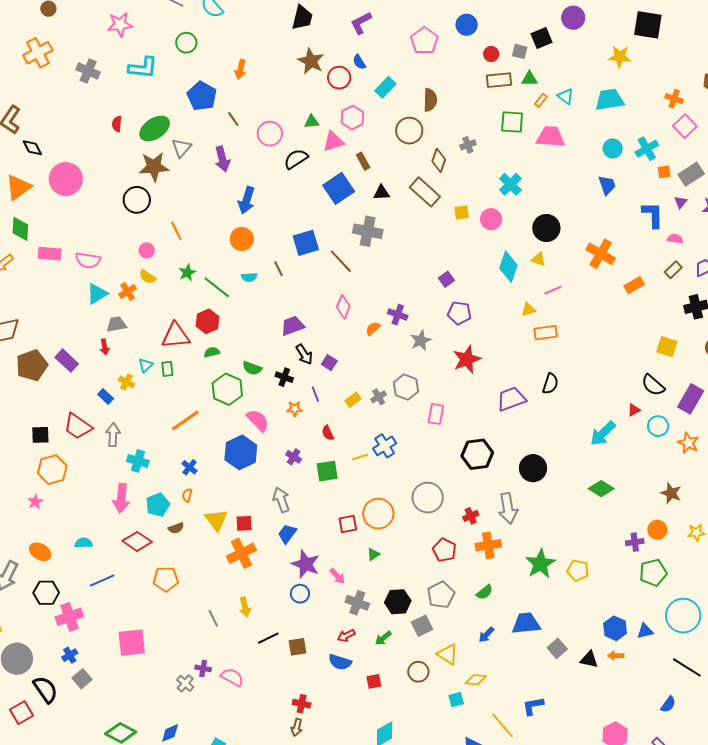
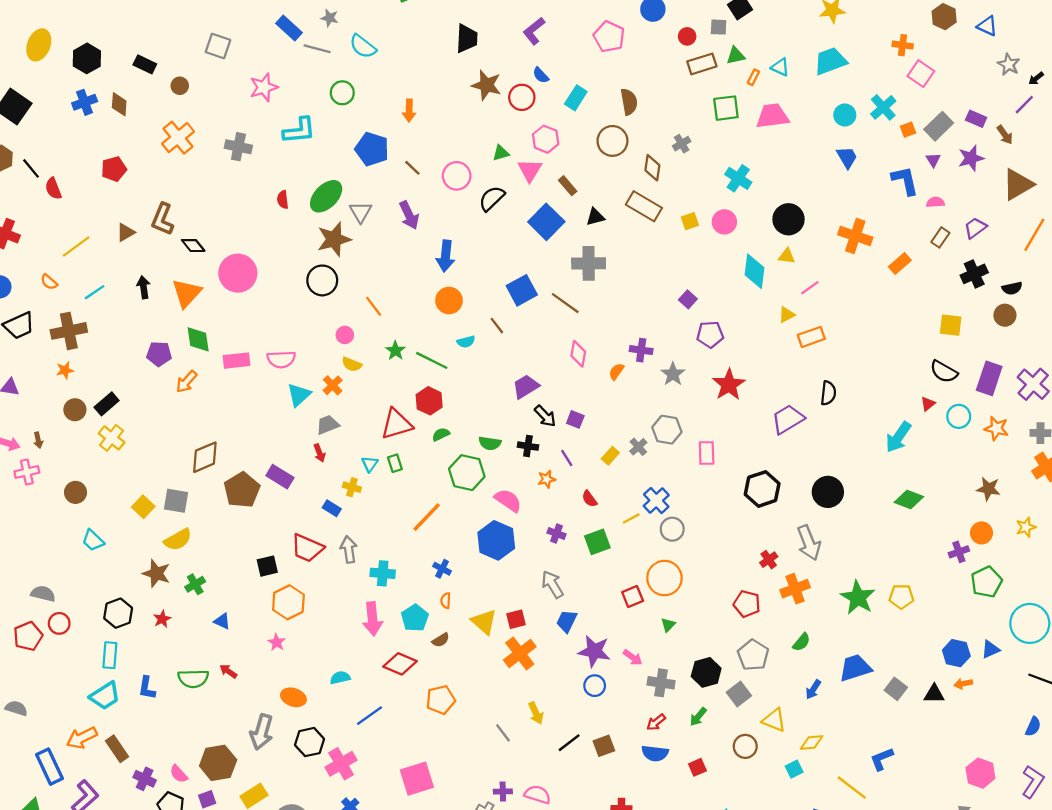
pink triangle: (333, 141) -> (530, 170), turned -30
gray circle: (428, 498) -> (672, 529), moved, size x0.7

